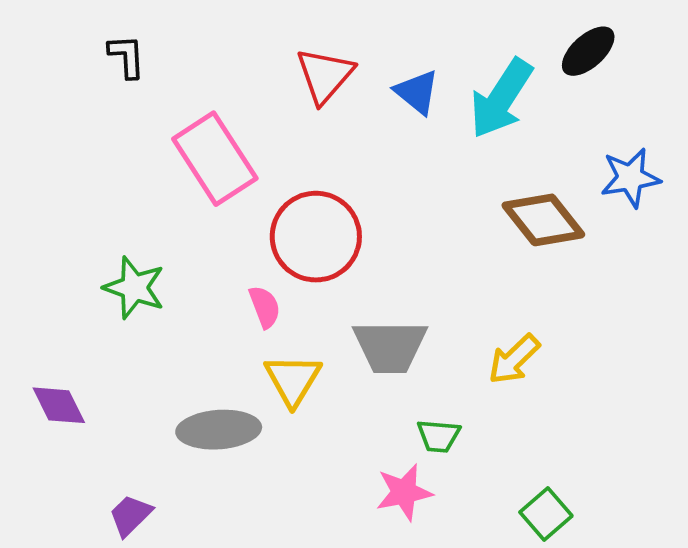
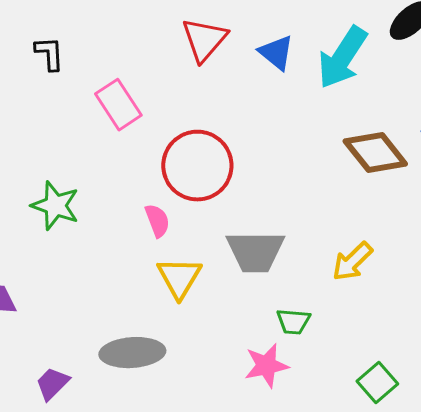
black L-shape: (127, 56) -> (49, 54), moved
pink rectangle: (215, 159) -> (118, 105), size x0.7
gray ellipse: (219, 430) -> (132, 353), moved

